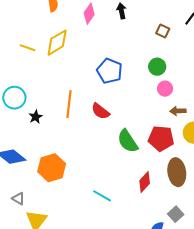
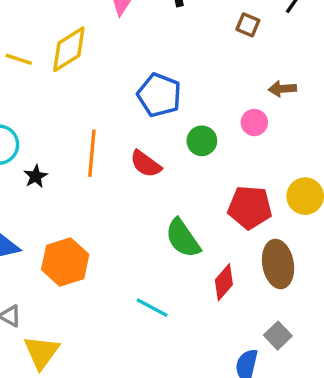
green circle: (157, 67) -> (202, 141), moved
brown arrow: (178, 111) -> (282, 89), moved
green semicircle: (128, 141) -> (183, 238), moved

